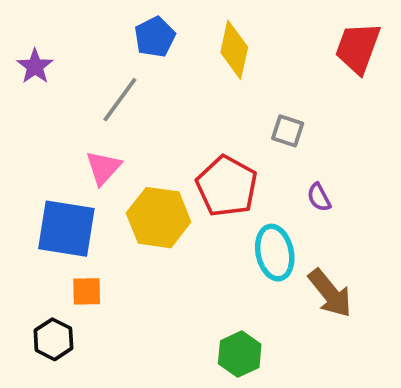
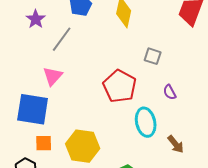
purple star: (35, 66) -> (36, 19), moved
yellow hexagon: (159, 218) -> (83, 146), moved
brown arrow: (330, 293) -> (176, 144), size x0.7

